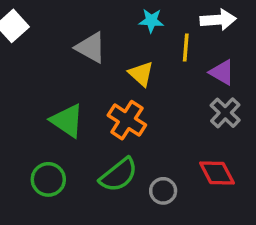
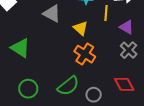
orange cross: (127, 120) -> (85, 54), moved
green triangle: (67, 121) -> (20, 48), moved

